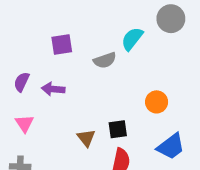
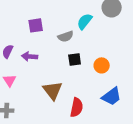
black square: (118, 129) -> (75, 59), moved
brown triangle: (86, 138) -> (53, 90), size x1.5

